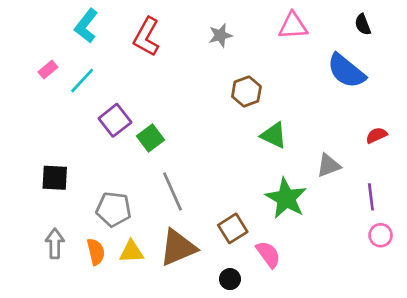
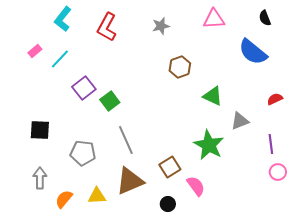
green triangle: (274, 135) -> (213, 96), moved
orange semicircle: (96, 252) -> (64, 199), moved, turned -126
yellow triangle: (131, 252) -> (97, 196), moved

